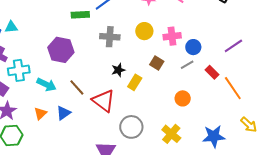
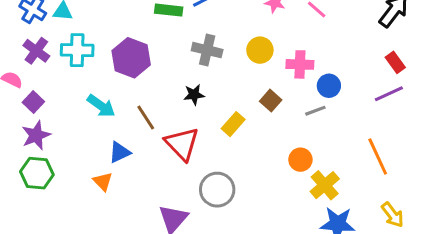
cyan cross: (19, 70) -> (77, 50), moved
black star: (118, 70) -> (194, 95), moved
red rectangle: (212, 72) -> (395, 62), moved
orange triangle: (40, 113) -> (103, 181), moved, turned -40
yellow cross: (171, 134) -> (325, 185), moved

